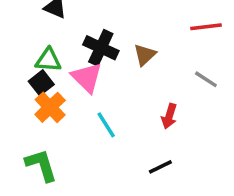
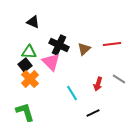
red line: (206, 27) -> (112, 44), moved
gray line: (206, 79) -> (119, 79), moved
cyan line: (106, 125) -> (72, 93), moved

